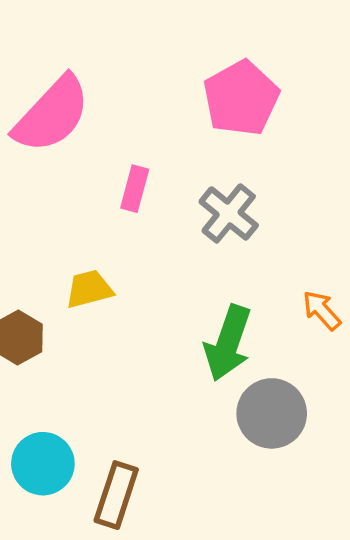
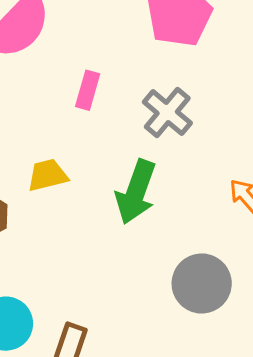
green arrow: (228, 343) -> (136, 192), moved

